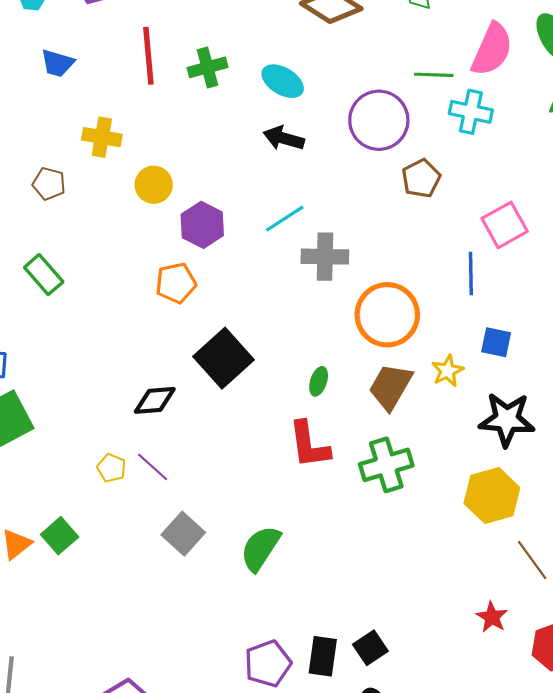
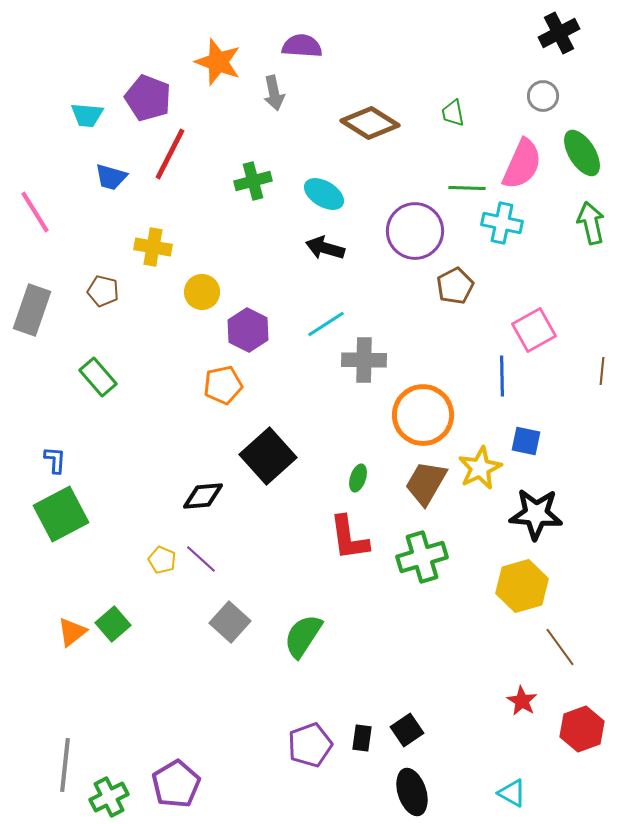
red line: (148, 56) -> (170, 154), moved, turned 32
yellow star: (448, 371) -> (480, 468), size x1.4
black rectangle: (323, 656) -> (362, 738), size x0.7

